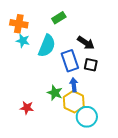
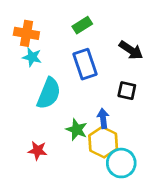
black arrow: (86, 43) -> (131, 50), moved
cyan semicircle: (47, 46) -> (49, 93), moved
blue rectangle: (70, 61) -> (85, 64), moved

